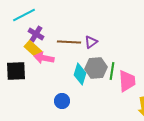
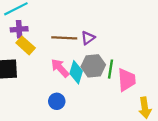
purple cross: (36, 34) -> (19, 29), moved, turned -35
pink arrow: (44, 58) -> (60, 68), moved, turned 36

